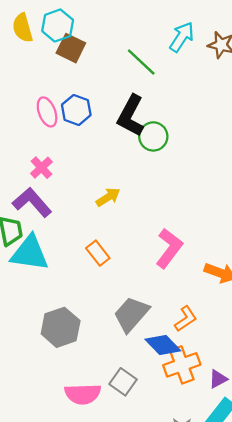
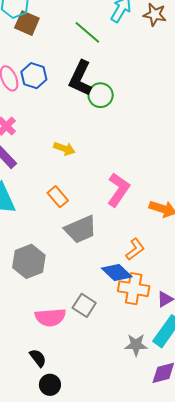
yellow arrow: (108, 197) -> (64, 149), turned 55
gray trapezoid: (131, 314) -> (81, 229), moved, turned -152
orange cross: (182, 365) -> (134, 289), turned 32

